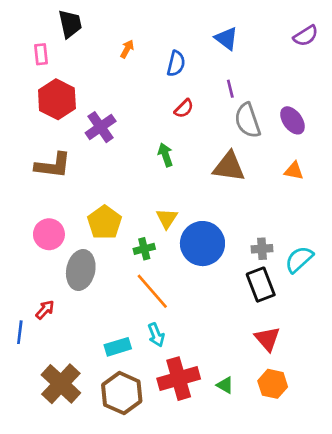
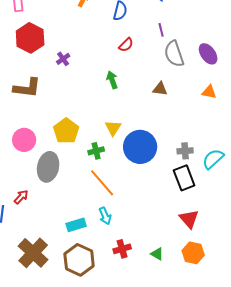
purple cross: (101, 127) -> (63, 59), size x0.6
brown triangle: (229, 167) -> (160, 89), size x0.6
red cross: (179, 379) -> (122, 249), size x0.6

